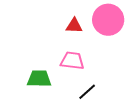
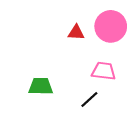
pink trapezoid: (72, 61) -> (104, 71), moved

